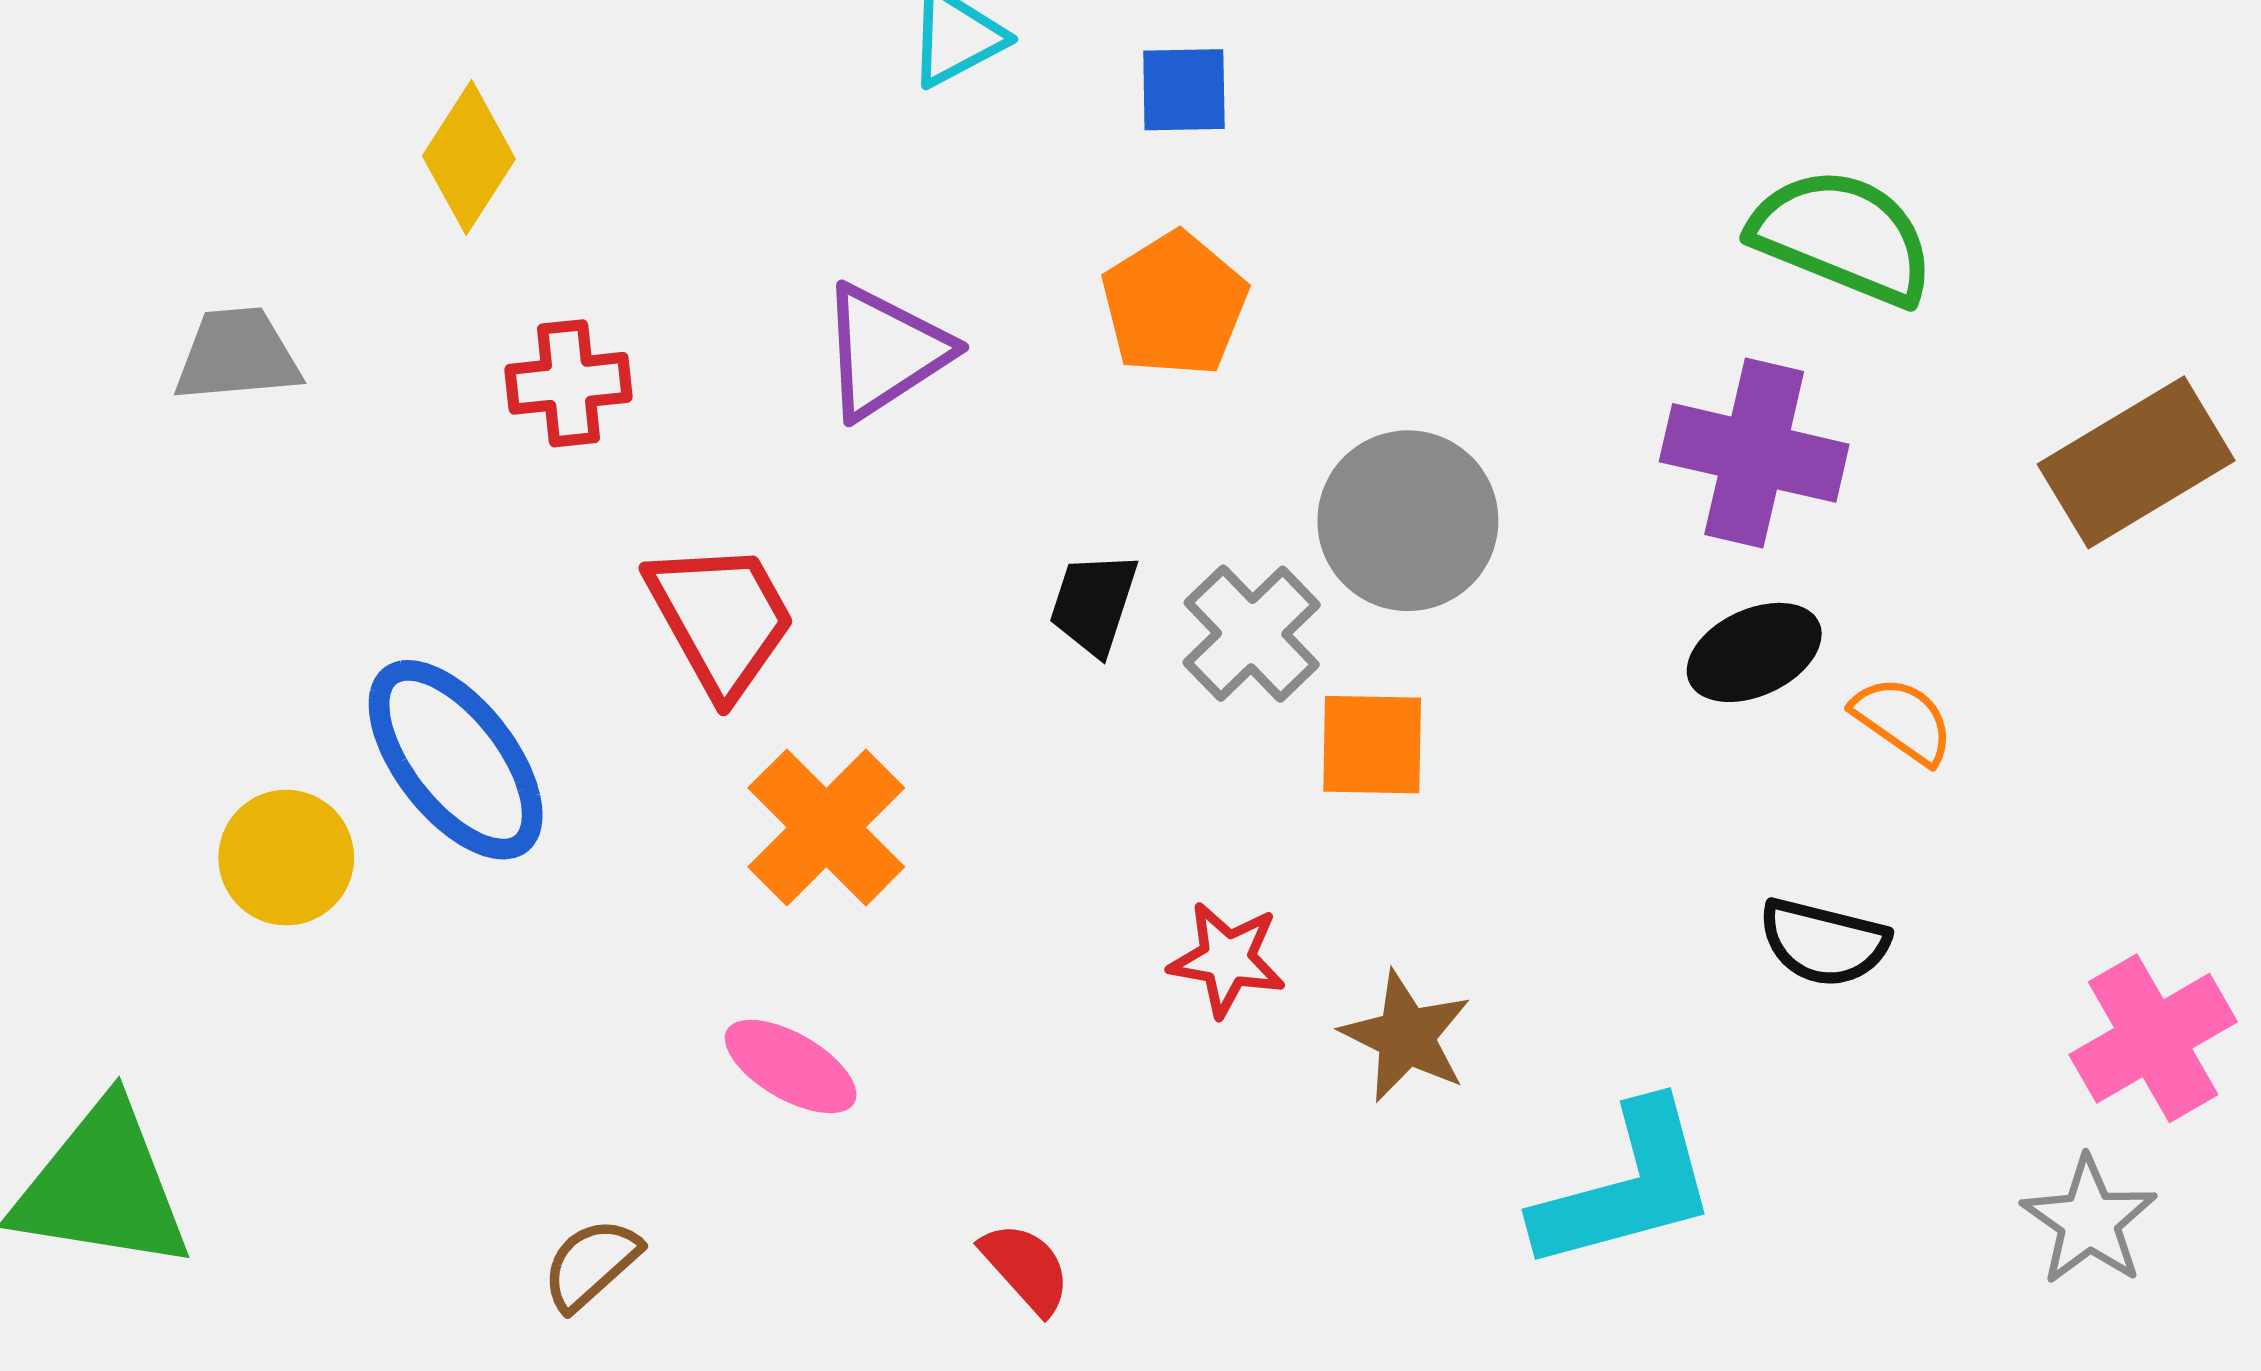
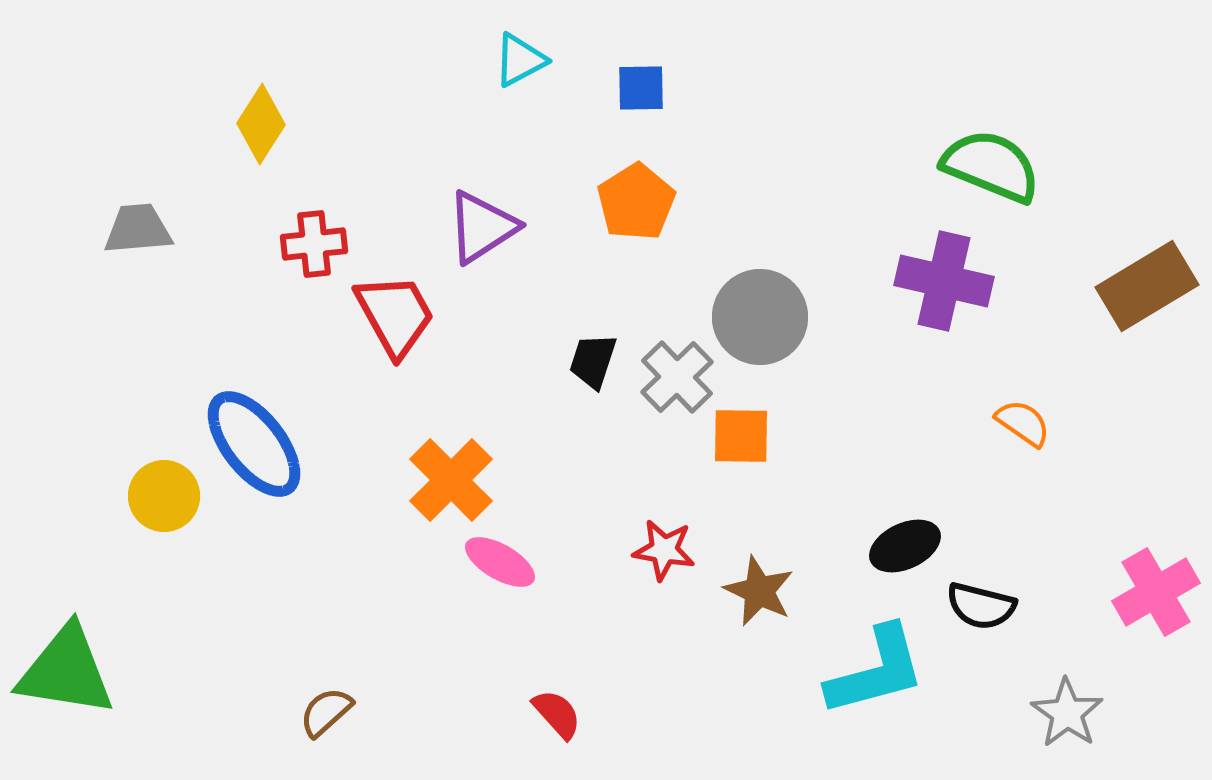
red trapezoid: (721, 619) -> (395, 315), moved
black ellipse: (1754, 652) -> (905, 546), moved
black semicircle: (1824, 942) -> (981, 606), moved
pink ellipse: (791, 1066) -> (500, 562), moved
gray star: (2089, 1221) -> (1067, 713), moved

